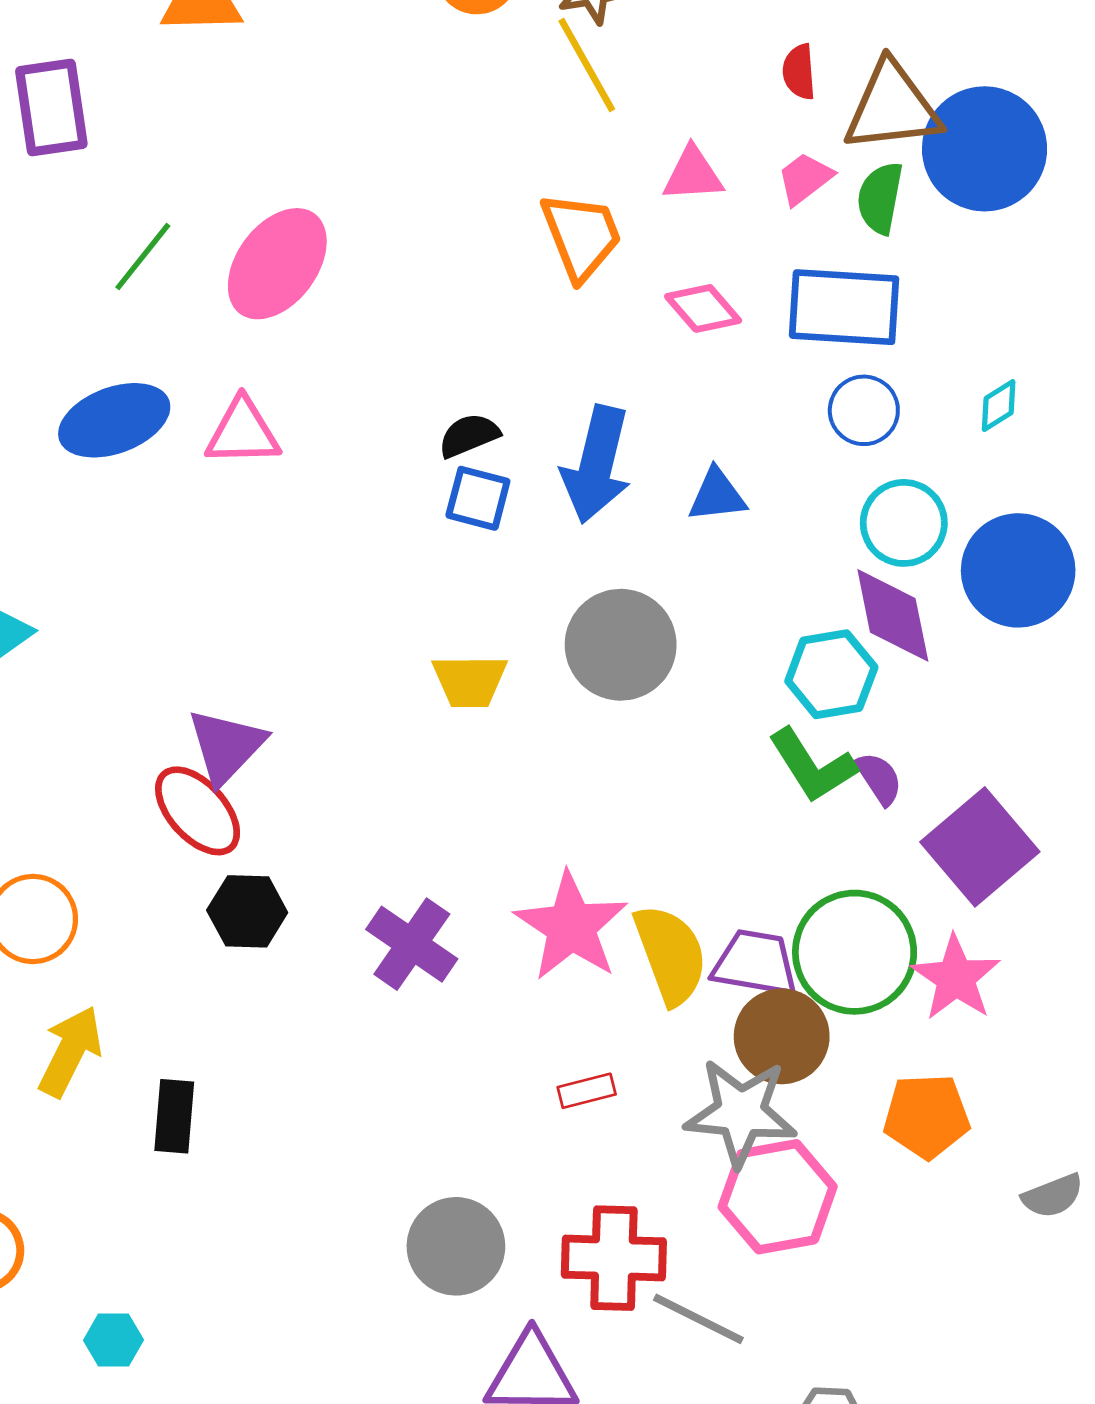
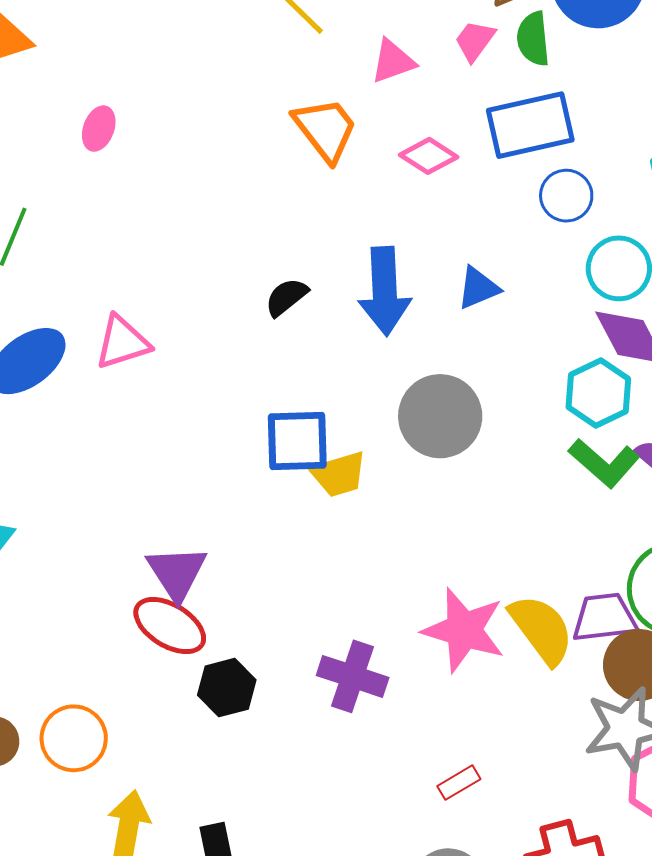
pink ellipse: (277, 264) -> (99, 129), moved, size x0.5
blue square: (478, 498) -> (297, 441), moved, size x1.4
red rectangle: (587, 1091) -> (459, 783), moved

